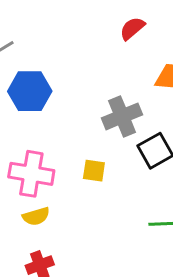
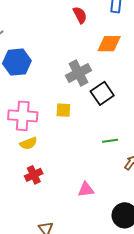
red semicircle: (132, 28) -> (80, 15), turned 108

